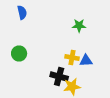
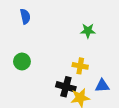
blue triangle: (86, 60) -> (102, 86), moved

